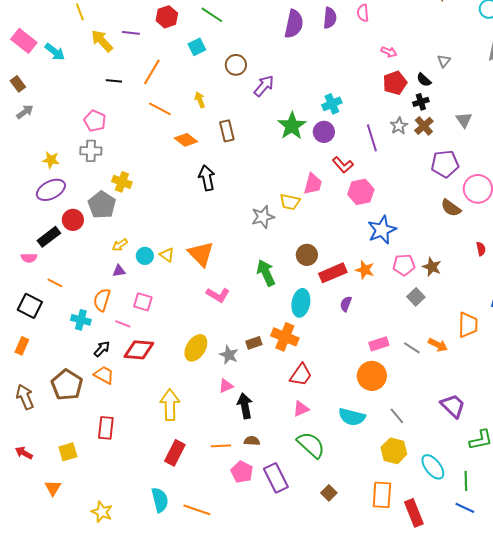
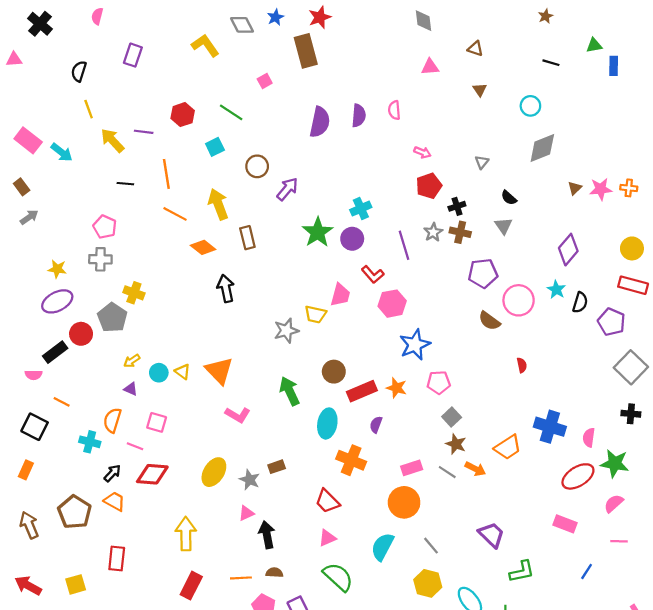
orange line: (152, 72) -> (166, 174), turned -40
black semicircle: (424, 80) -> (509, 198), moved
yellow arrow: (200, 100) -> (218, 204), size x1.8
brown cross: (424, 126) -> (460, 232), turned -36
brown star: (432, 267) -> (456, 444), moved
purple triangle: (119, 271) -> (131, 389), turned 32
orange trapezoid: (468, 325) -> (508, 447), turned 56
orange cross: (285, 337) -> (351, 460), moved
red trapezoid: (301, 375) -> (327, 501), turned 100
cyan semicircle: (352, 417) -> (382, 547), turned 104
red arrow: (24, 453) -> (28, 586), size x1.4

